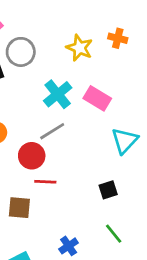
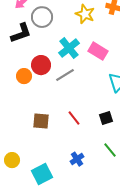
red circle: (32, 156) -> (41, 65), moved
red line: (45, 182) -> (74, 118), moved, turned 49
brown square: (19, 208) -> (41, 121), moved

